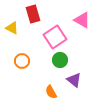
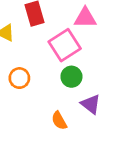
pink triangle: (82, 20) -> (85, 18), moved, turned -30

